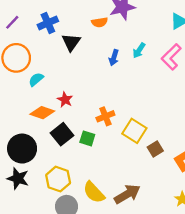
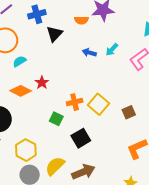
blue arrow: (114, 58) -> (89, 53), turned 80
yellow square: (134, 131) -> (98, 104), moved
black square: (62, 134) -> (81, 138), moved
brown square: (155, 149) -> (129, 112), moved
yellow semicircle: (94, 192) -> (55, 166), turned 80

